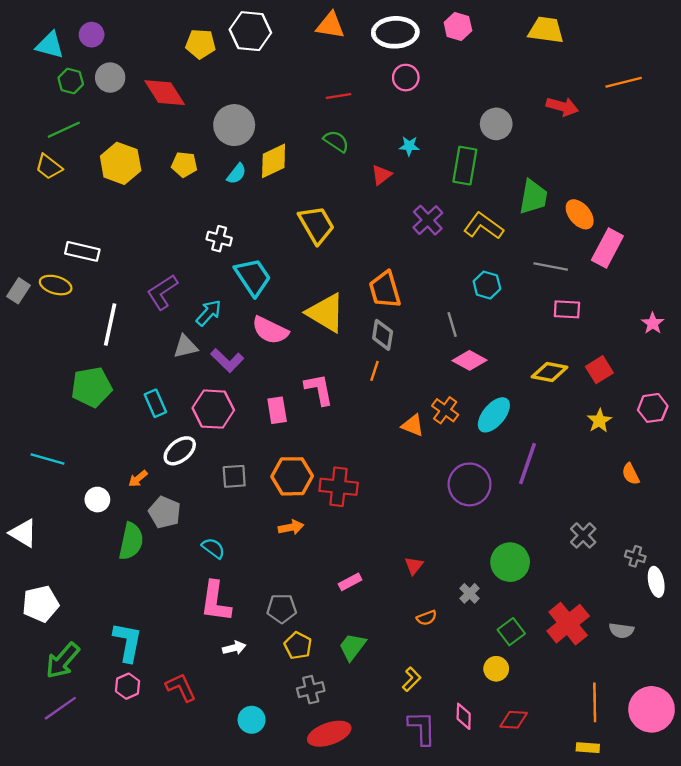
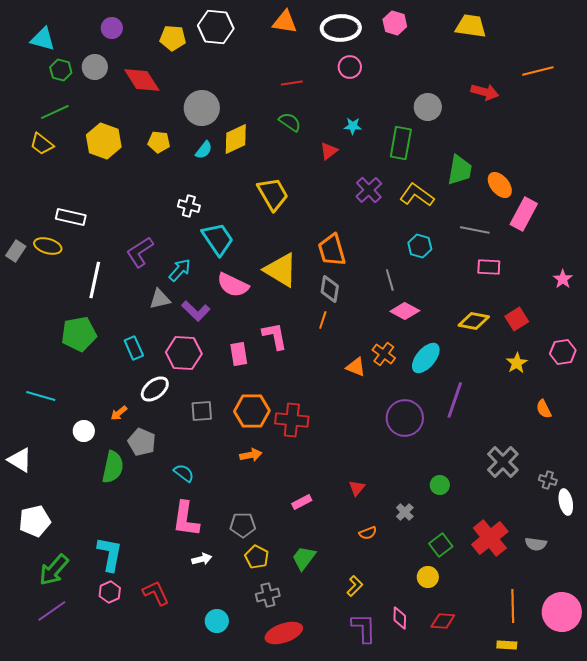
purple circle: (92, 35) -> (112, 28), moved
gray cross: (583, 535) -> (503, 462), size x1.4
green circle: (510, 562) -> (440, 485), size x0.6

